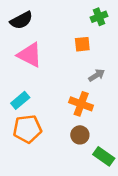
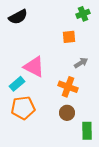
pink triangle: (30, 55) -> (34, 67), moved
green rectangle: (104, 156) -> (87, 131), turned 54

